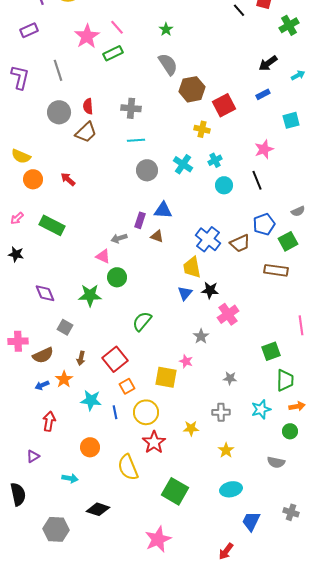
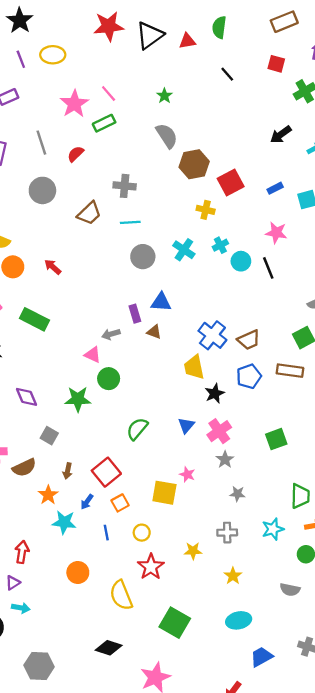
black line: (239, 10) -> (227, 74), moved
blue rectangle: (263, 94) -> (275, 188), moved
red semicircle: (88, 106) -> (76, 154), moved, turned 49
brown trapezoid: (86, 132) -> (89, 213), moved
pink star: (264, 149) -> (276, 233), turned 30
cyan circle: (224, 185) -> (241, 261), moved
purple rectangle: (140, 220) -> (135, 314), turned -35
blue pentagon: (264, 224) -> (249, 376), moved
black star: (210, 290) -> (215, 393), turned -30
blue triangle: (185, 293) -> (186, 425), moved
pink cross: (228, 314) -> (219, 431), moved
gray star: (201, 336) -> (225, 460), moved
green square: (271, 351) -> (276, 439), moved
blue arrow: (42, 385) -> (87, 502), moved, turned -32
cyan star: (91, 400) -> (64, 522), moved
yellow circle: (146, 412) -> (142, 533), size x0.6
red arrow: (49, 421) -> (22, 552), moved
cyan arrow: (70, 478) -> (21, 608), moved
black diamond: (98, 509) -> (109, 648), moved
blue trapezoid: (251, 521) -> (261, 657), turned 35

